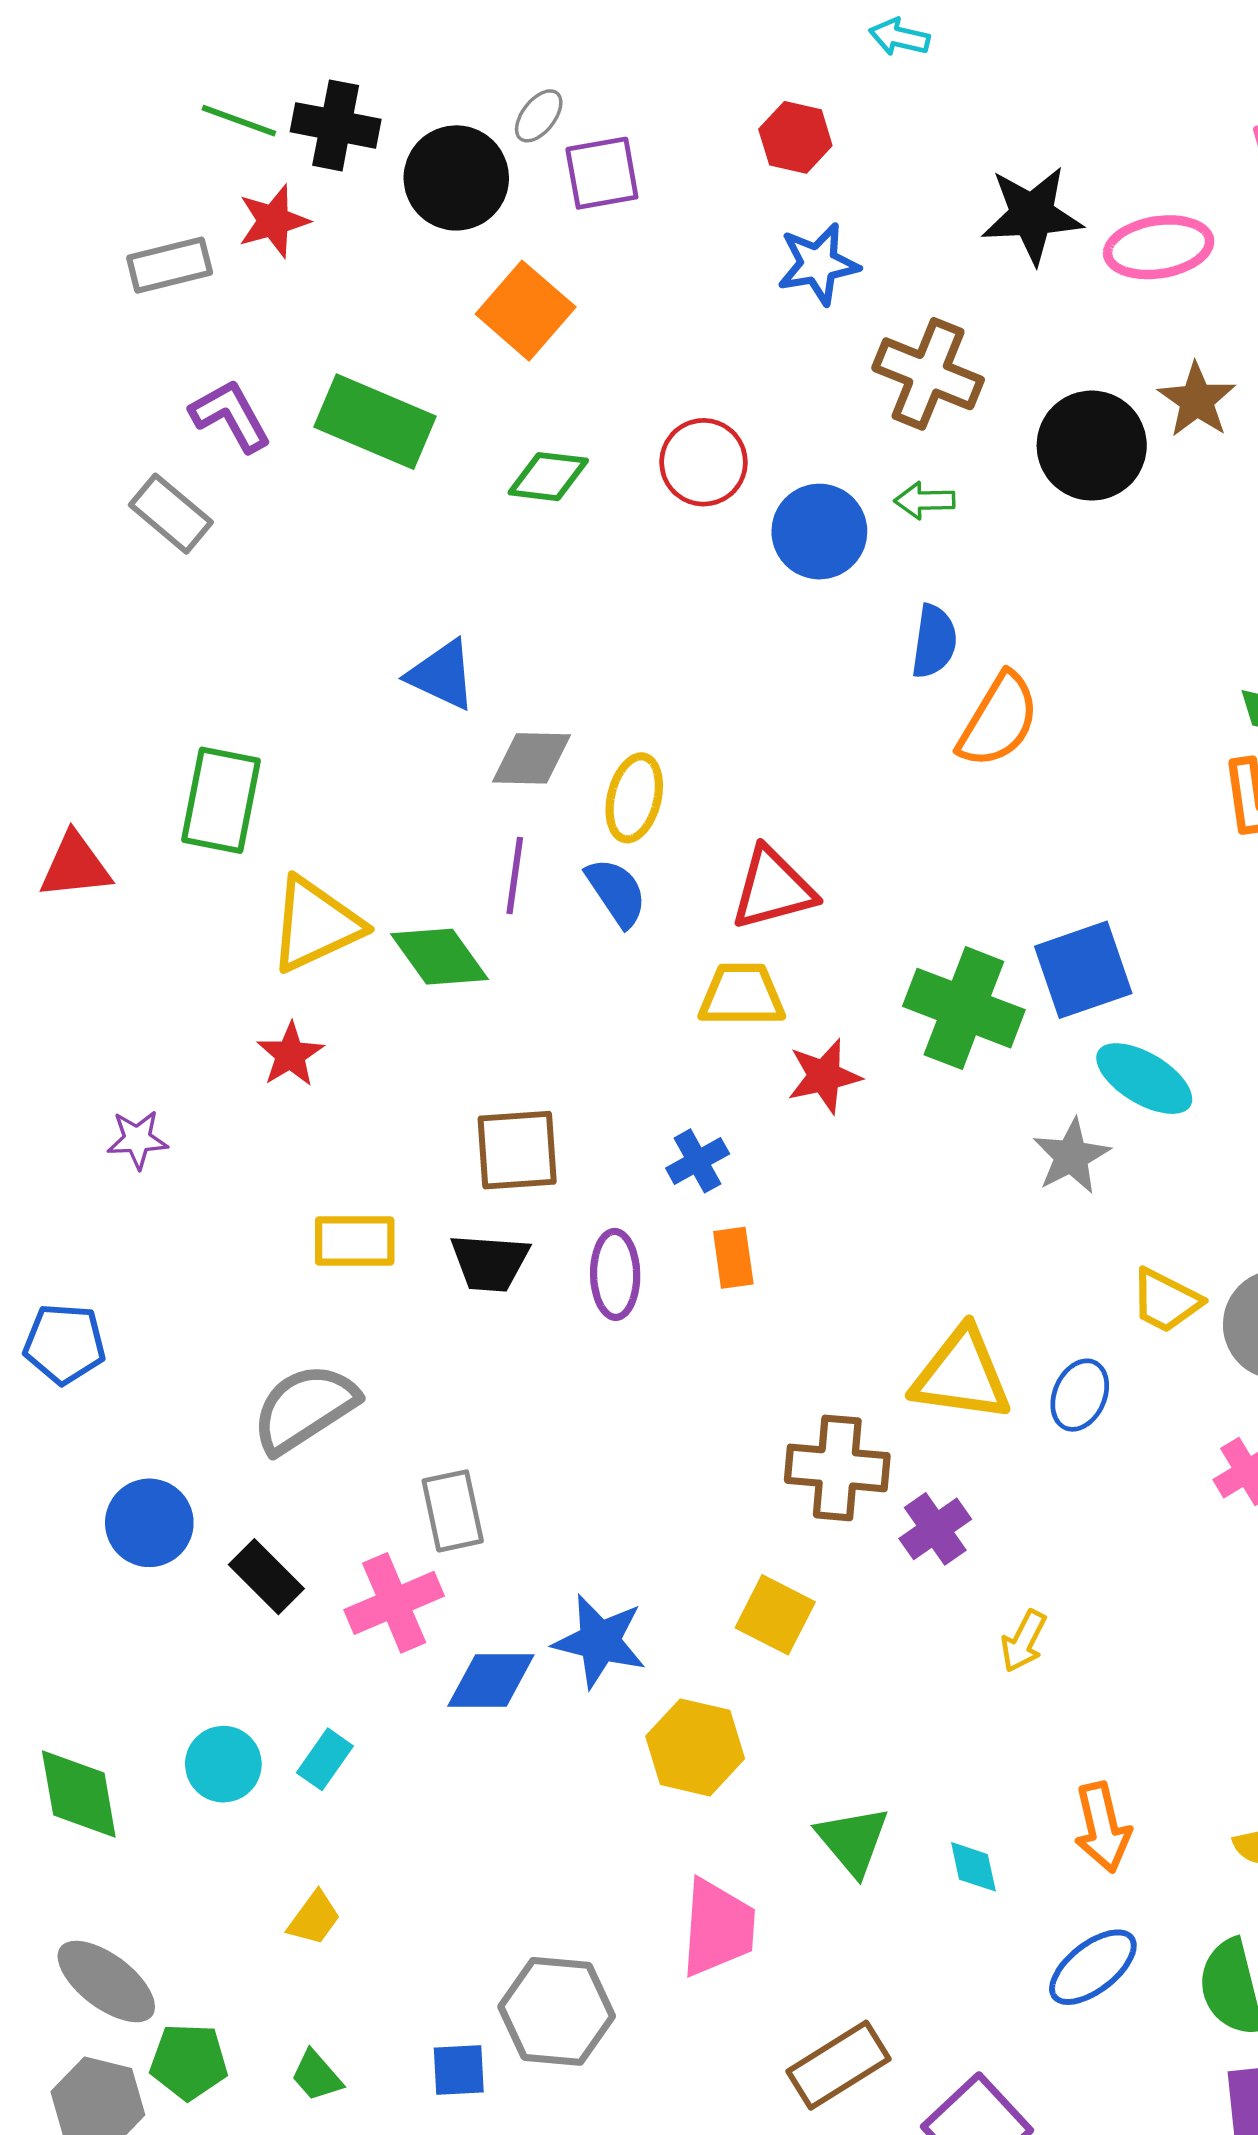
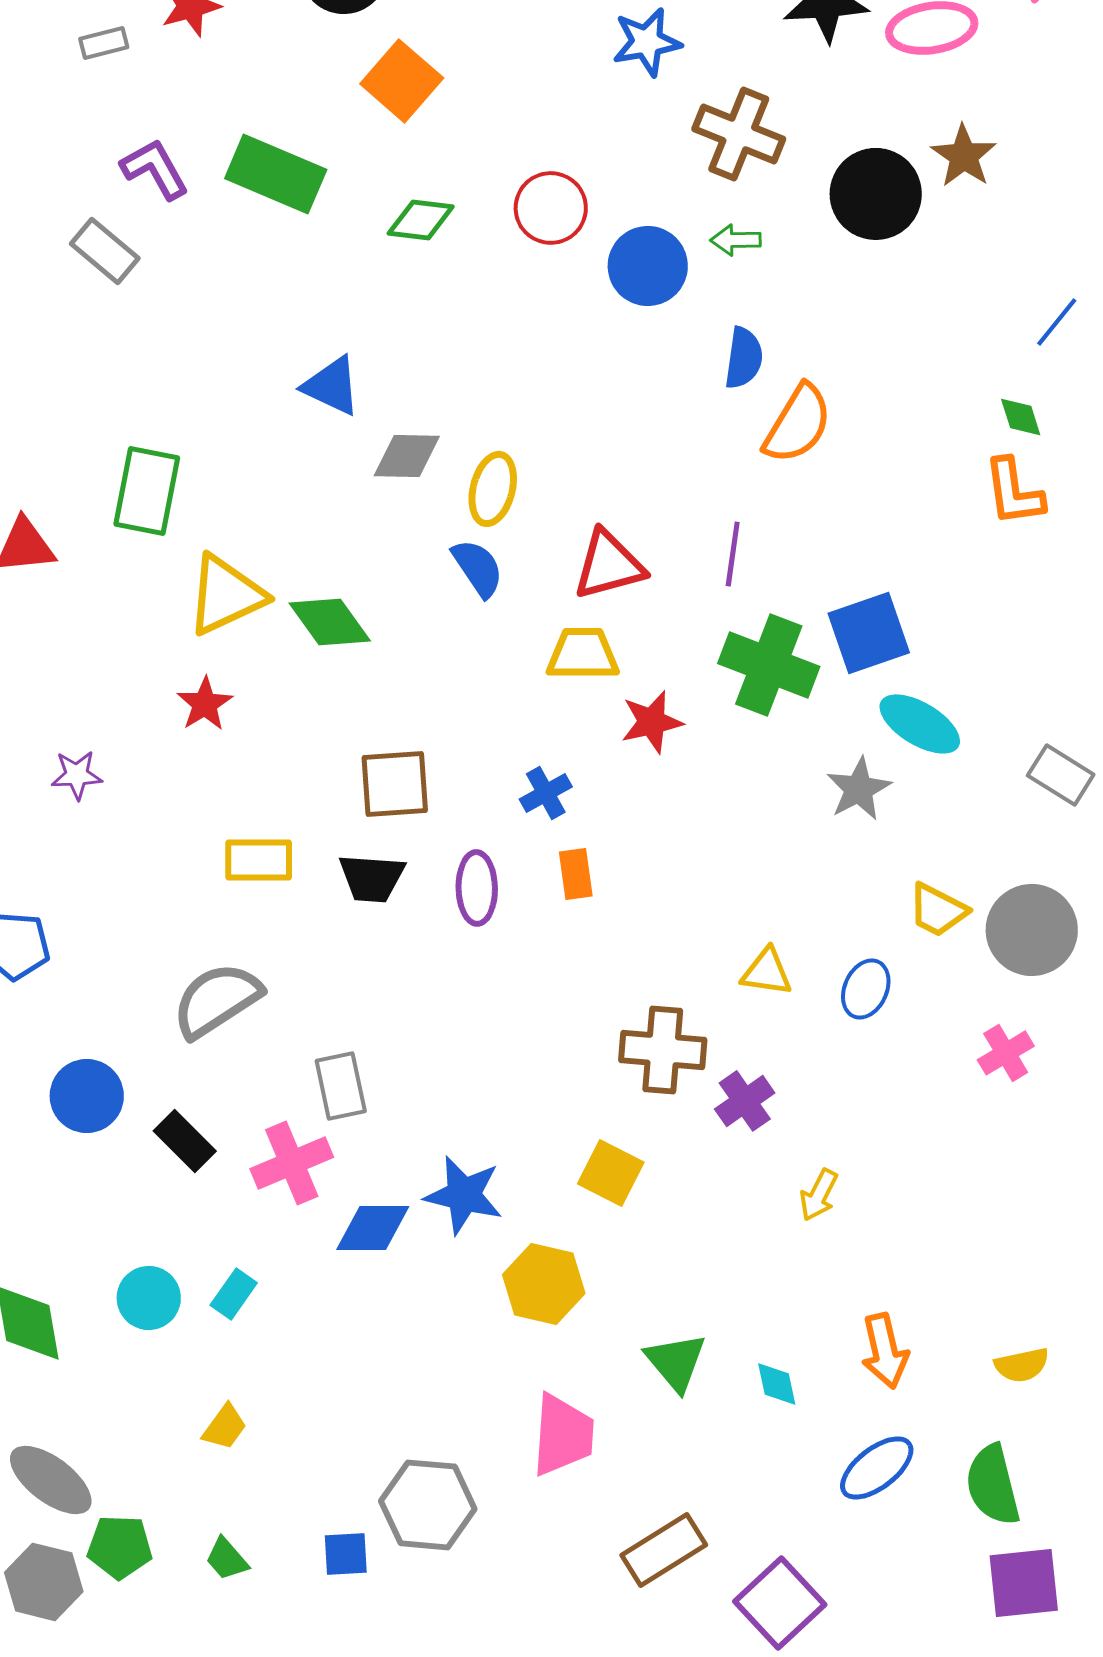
gray rectangle: (170, 265) -> (104, 43), size x0.7
purple line: (515, 876) -> (733, 554), moved
yellow triangle: (961, 1375) -> (767, 972), size x0.6

